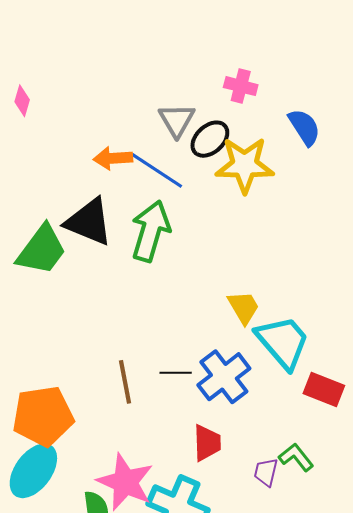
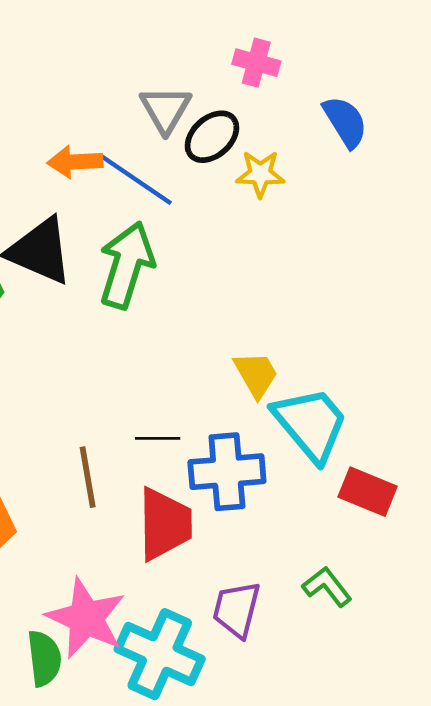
yellow star: (245, 165) -> (260, 174), size x0.6
black line: (176, 373) -> (158, 438), moved
blue cross: (224, 377) -> (227, 472), turned 32
red trapezoid: (207, 443) -> (165, 524), moved, size x1.4
purple trapezoid: (266, 472) -> (237, 609), moved, size x1.4

